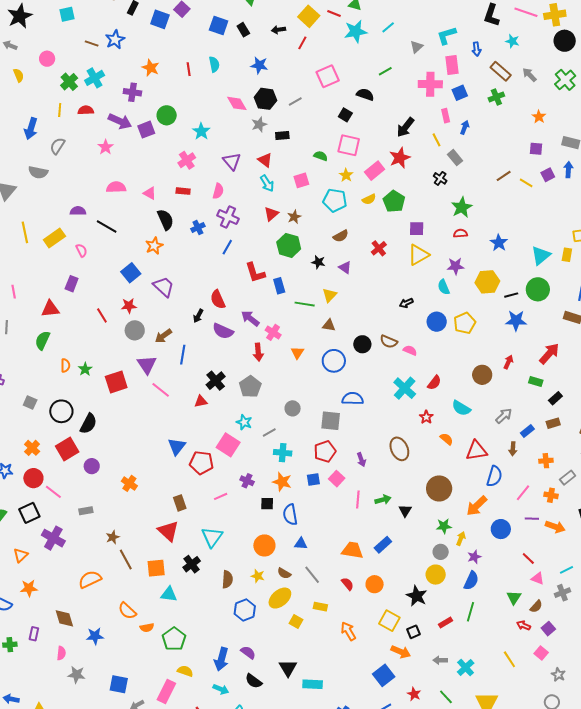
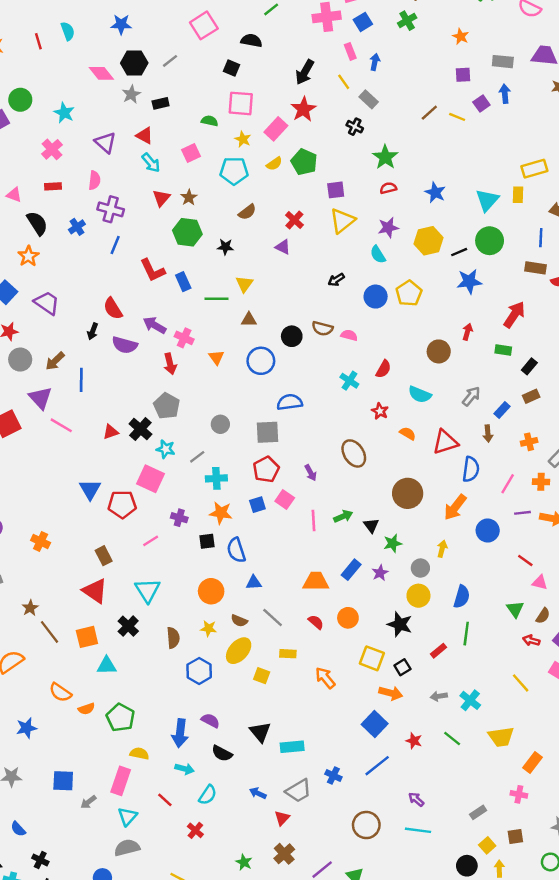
purple triangle: (345, 267) -> (283, 247), moved
black cross: (216, 381) -> (140, 429), moved
cyan cross: (405, 388) -> (349, 381), size x0.7
green star: (444, 526) -> (393, 543), moved
purple star: (474, 557) -> (380, 573), moved

